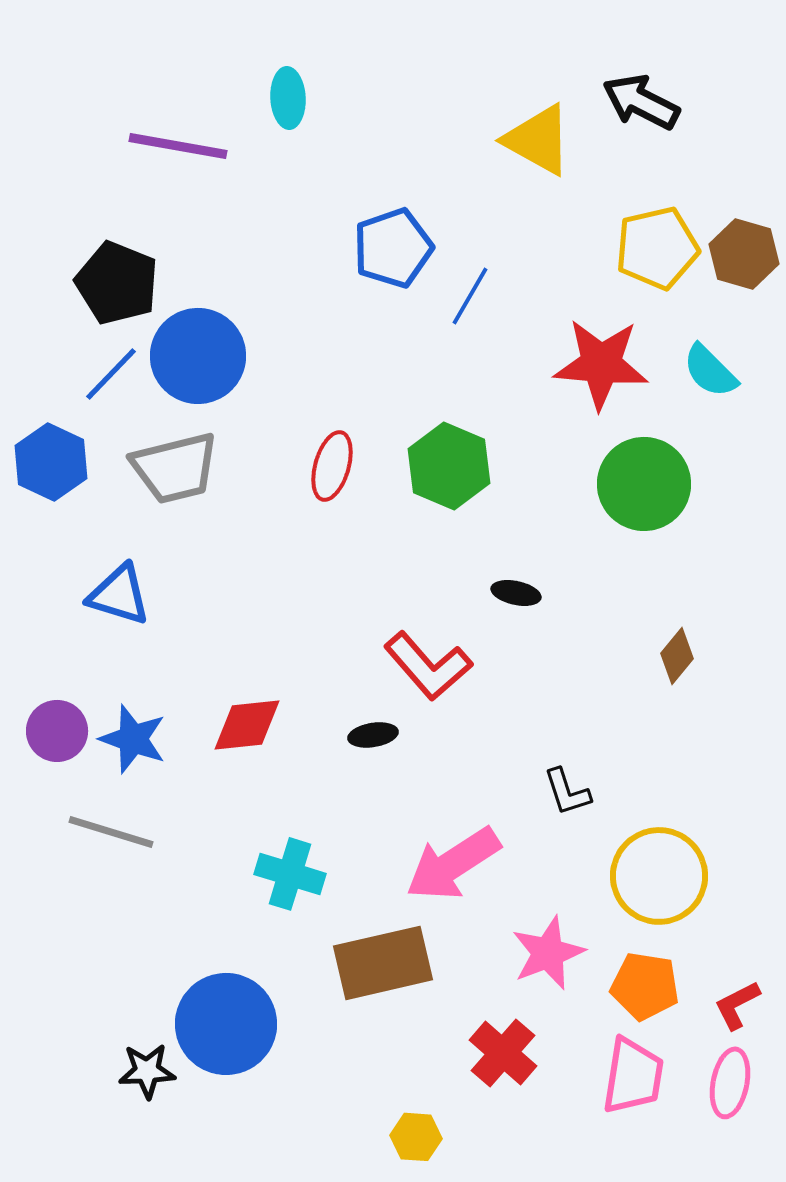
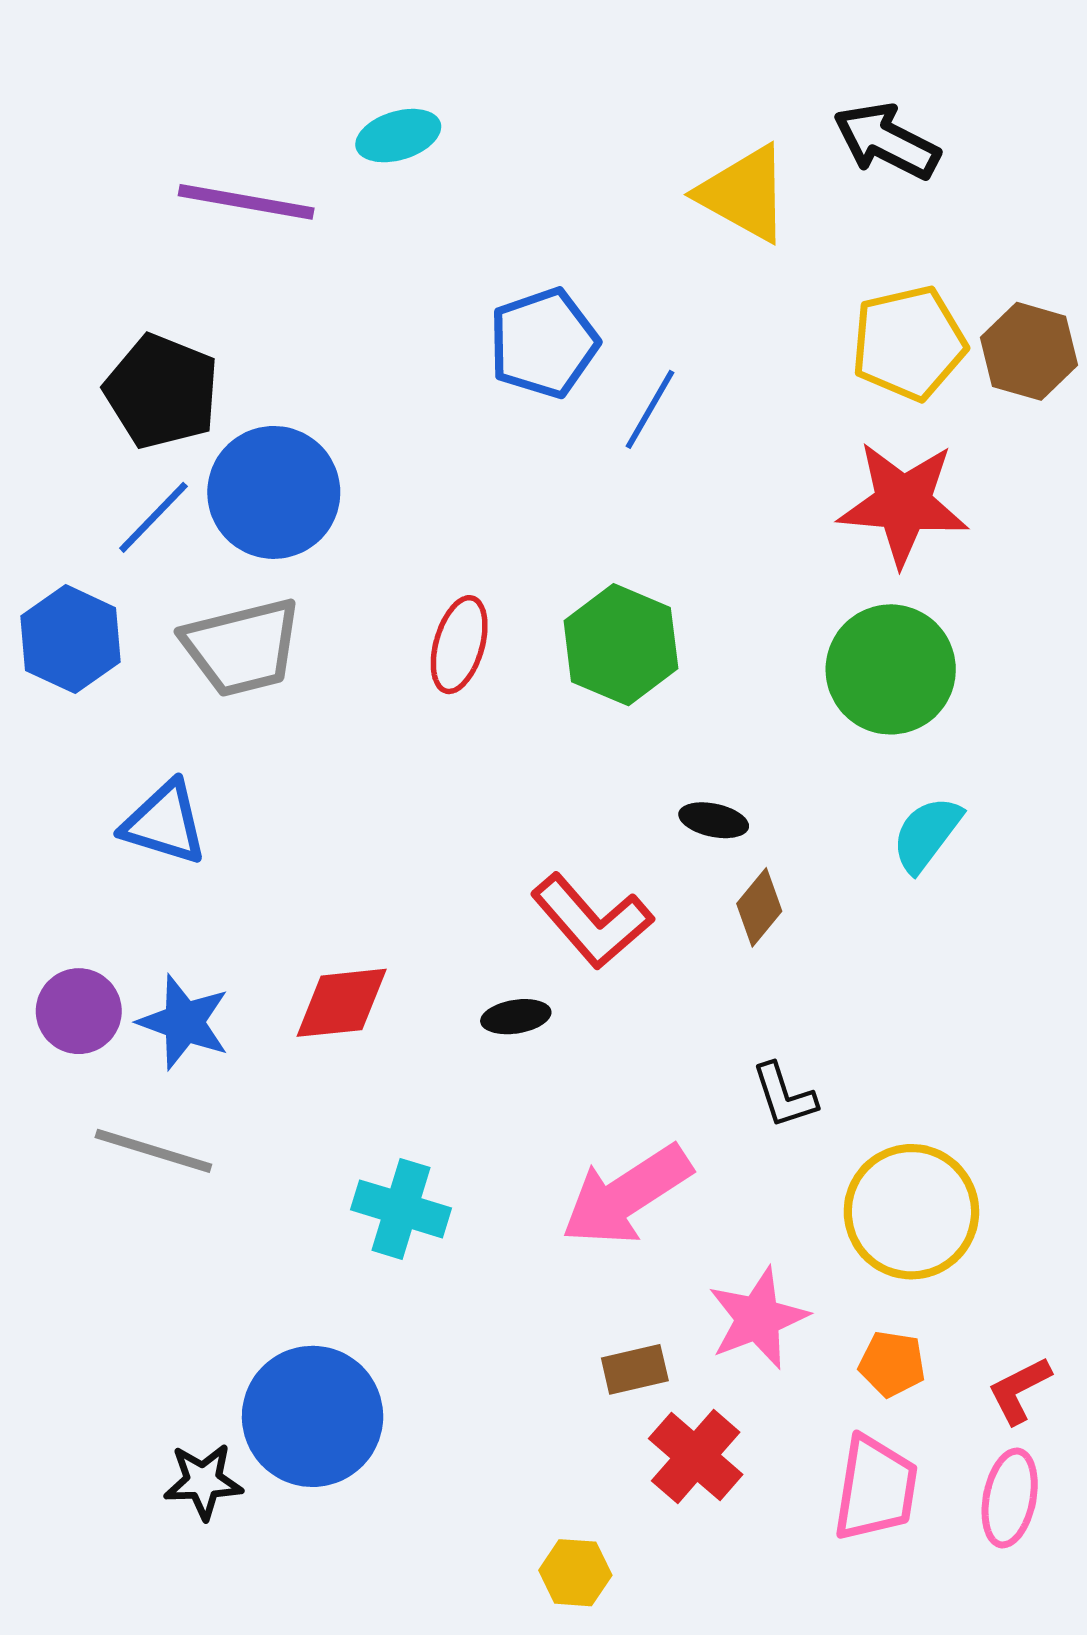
cyan ellipse: (288, 98) -> (398, 136), turned 76
red star: (601, 364) -> (903, 503), moved
cyan semicircle: (710, 371) -> (927, 834), moved, turned 82
brown diamond: (677, 656) -> (759, 907), moved
brown rectangle: (383, 963) -> (635, 1369), moved, size x0.5
orange pentagon: (645, 986) -> (892, 1364), size x0.7

